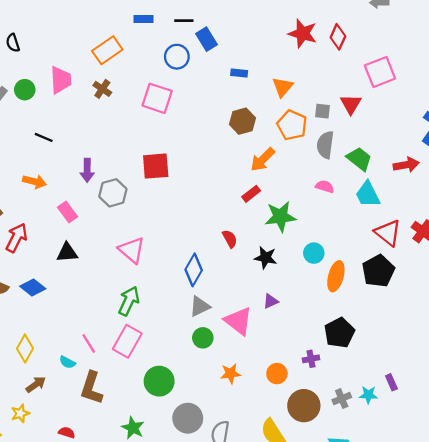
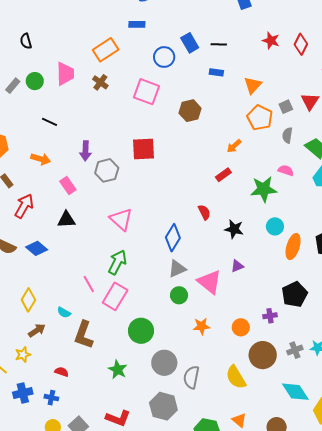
black line: (184, 21) -> (219, 44), moved
red star: (303, 33) -> (271, 41), size x0.7
gray square: (322, 111) -> (286, 107), turned -32
brown hexagon: (242, 121) -> (190, 111), moved
gray semicircle: (325, 145) -> (287, 135), size x0.7
orange arrow: (263, 159) -> (234, 146), size x0.7
green star: (280, 217) -> (264, 189), moved
pink line: (89, 344) -> (89, 284), moved

